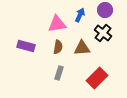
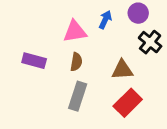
black cross: (103, 33) -> (150, 42), moved
brown triangle: (82, 48) -> (122, 70), moved
gray rectangle: (59, 73) -> (78, 96), size x1.5

